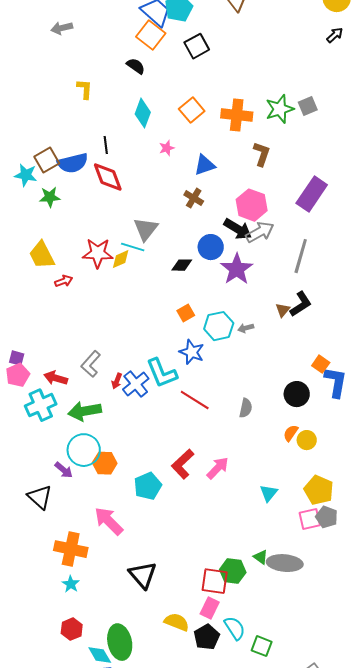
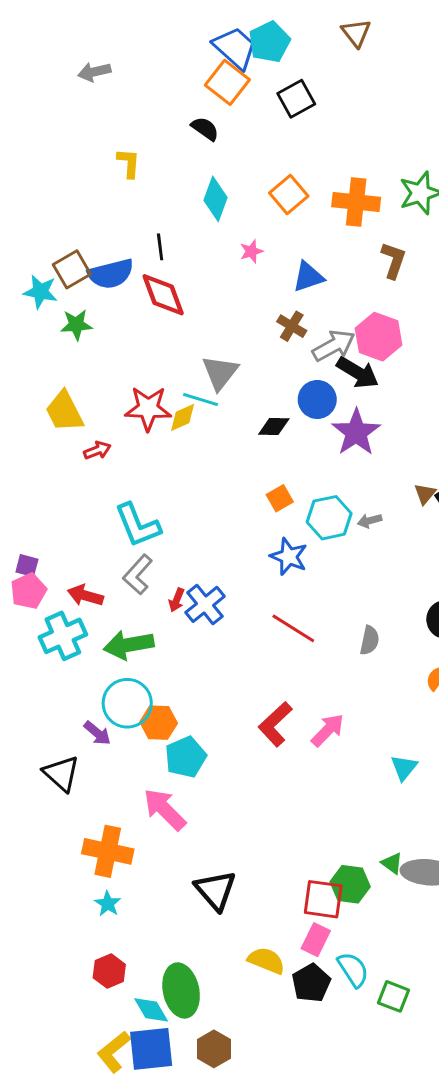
gray arrow: (260, 232) -> (334, 346), moved
cyan L-shape: (162, 373) -> (138, 525), moved
cyan pentagon: (148, 486) -> (186, 757), moved

